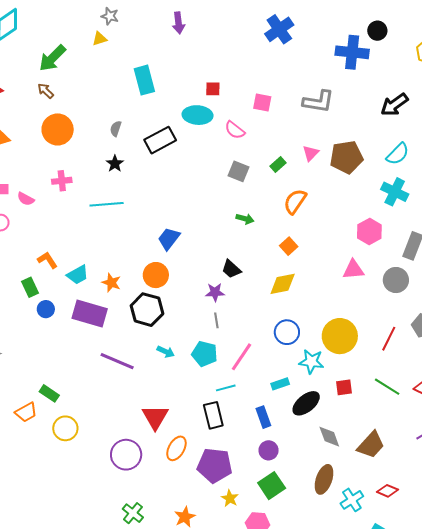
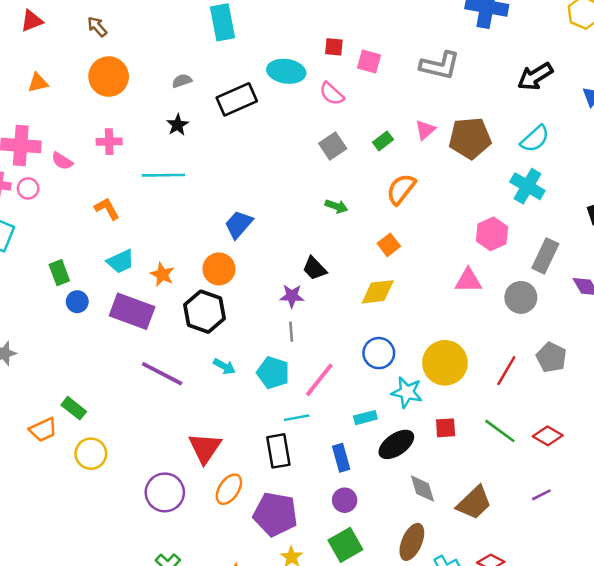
red square: (213, 89) -> (334, 47), moved
gray semicircle: (116, 129) -> (182, 81), turned 49
gray square: (239, 171) -> (333, 146), turned 30
orange L-shape: (47, 260) -> (107, 209), moved

